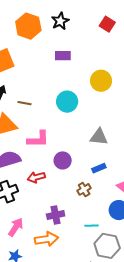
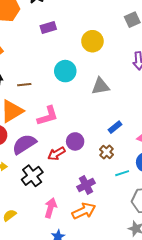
gray triangle: (99, 137) -> (100, 86), moved
purple circle: (63, 160) -> (75, 141), moved
cyan line: (92, 226) -> (122, 173), moved

